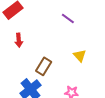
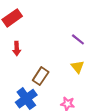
purple line: (68, 19) -> (78, 39), moved

